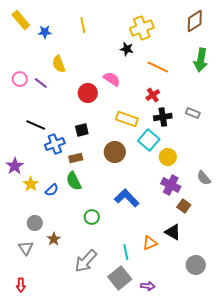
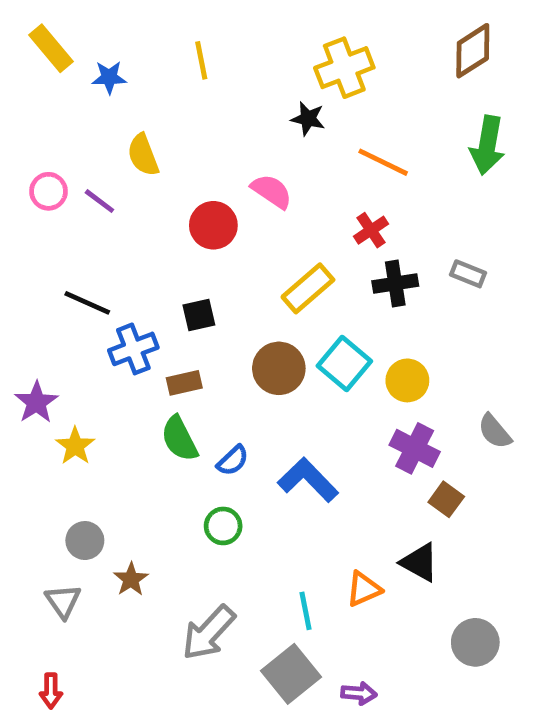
yellow rectangle: (127, 119) -> (308, 288), turned -60
cyan square: (149, 140) -> (344, 364), moved
blue semicircle: (52, 190) -> (233, 460), moved

